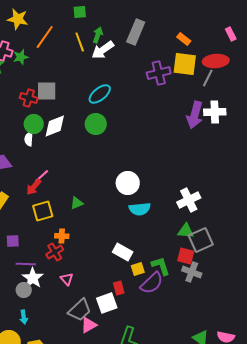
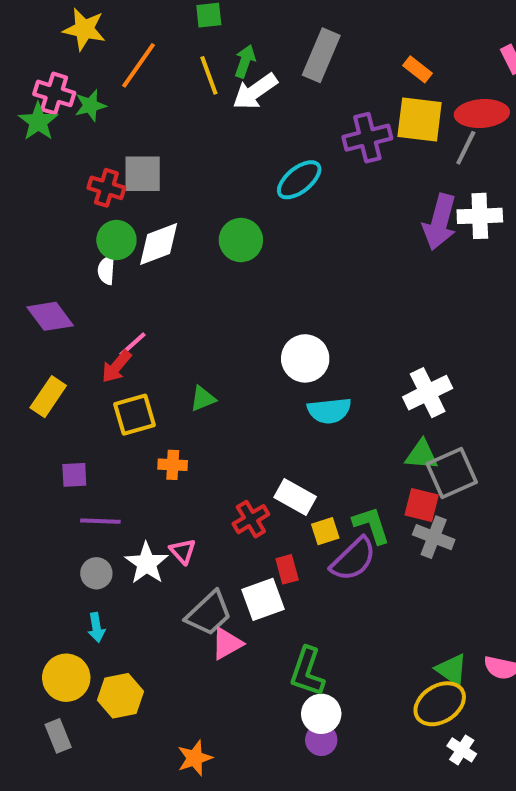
cyan ellipse: (100, 94) -> (299, 180), moved
red cross: (55, 252) -> (251, 519), moved
white star: (33, 278) -> (147, 563), moved

